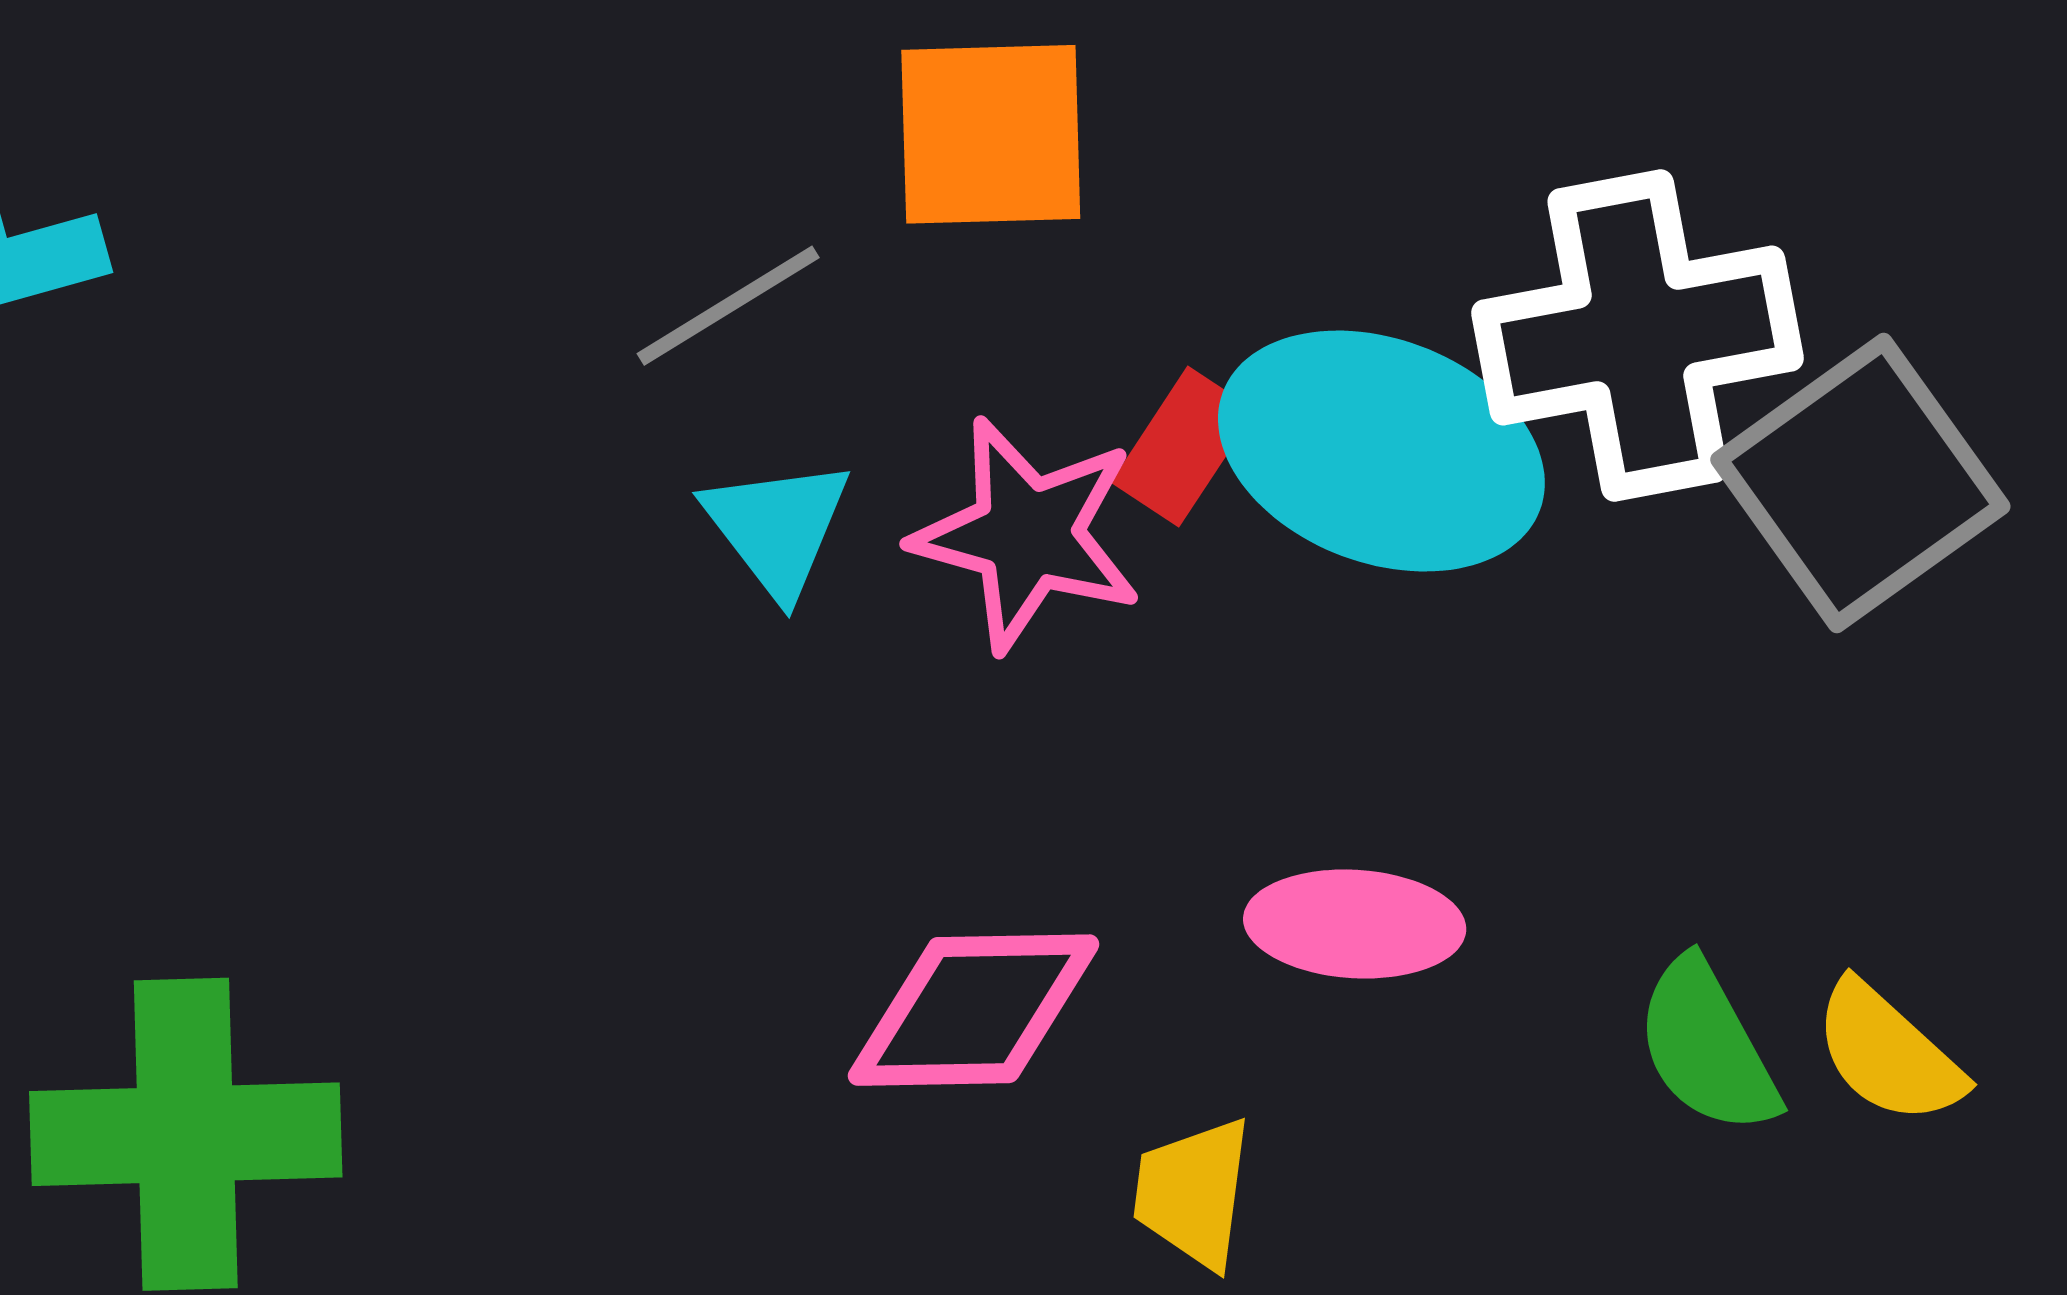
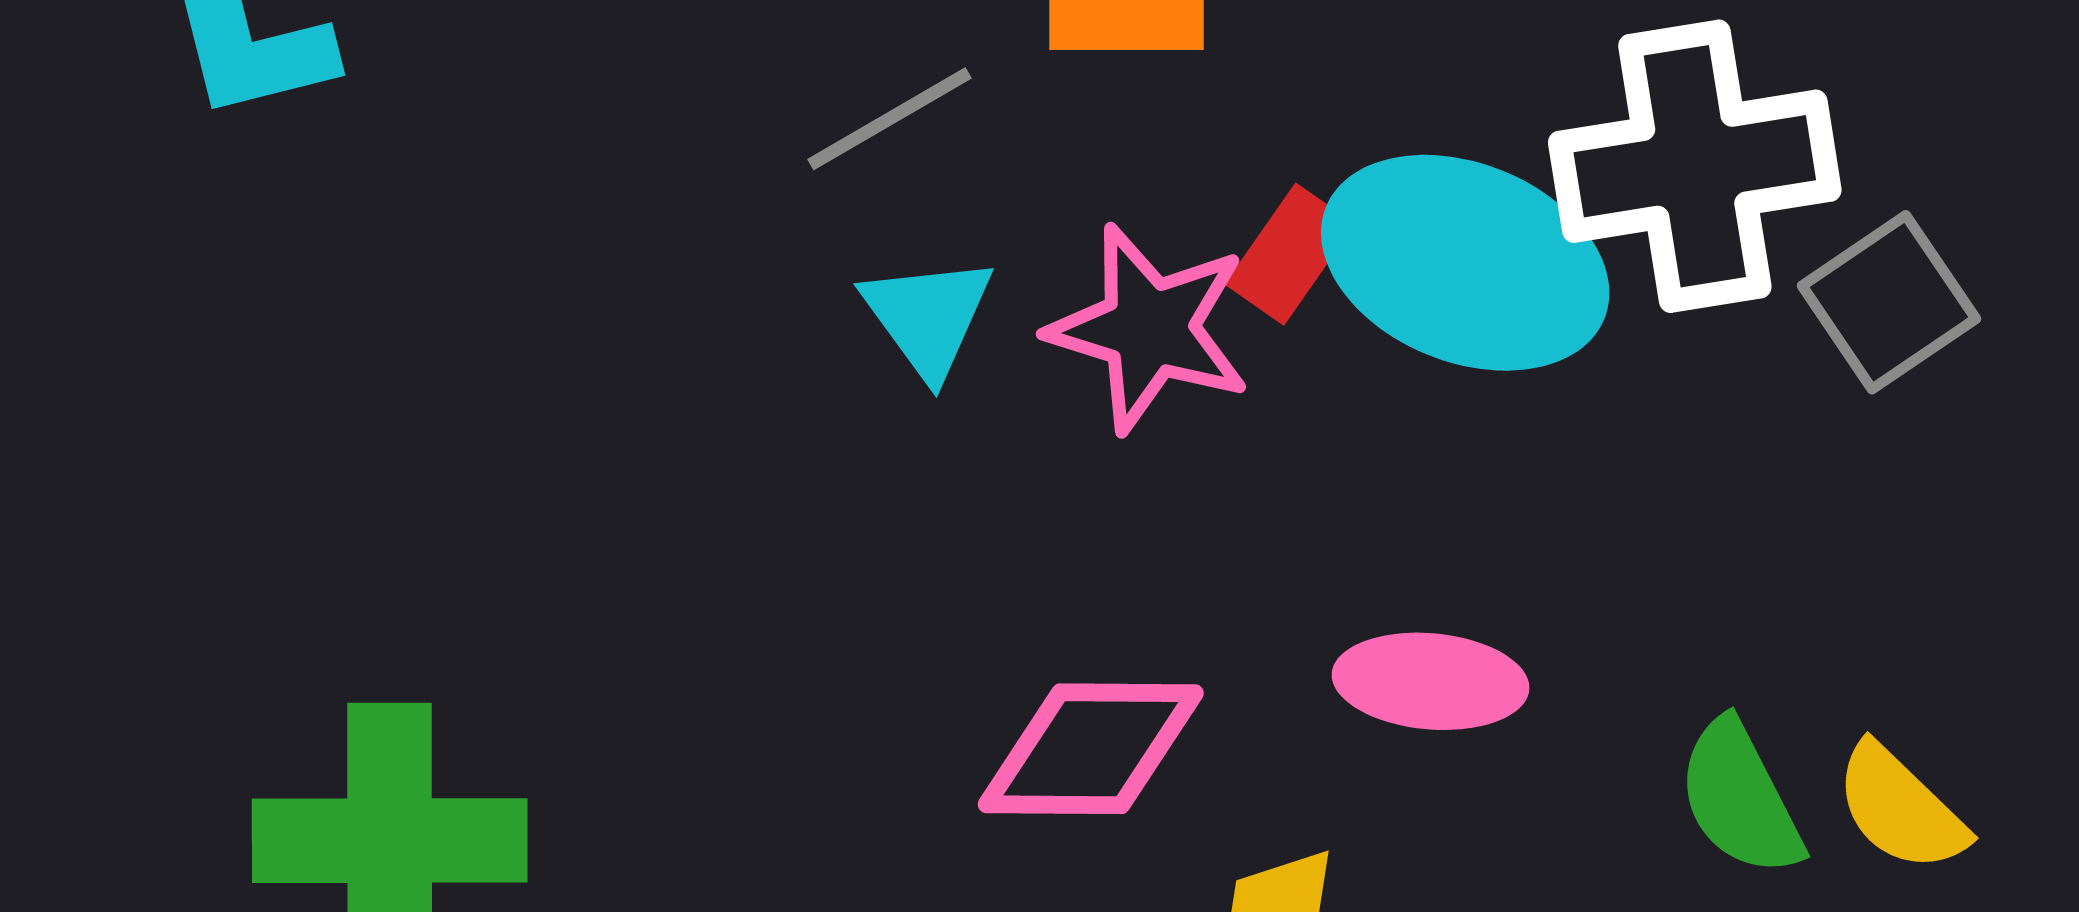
gray square: (1860, 483) -> (1889, 302), size x0.7

